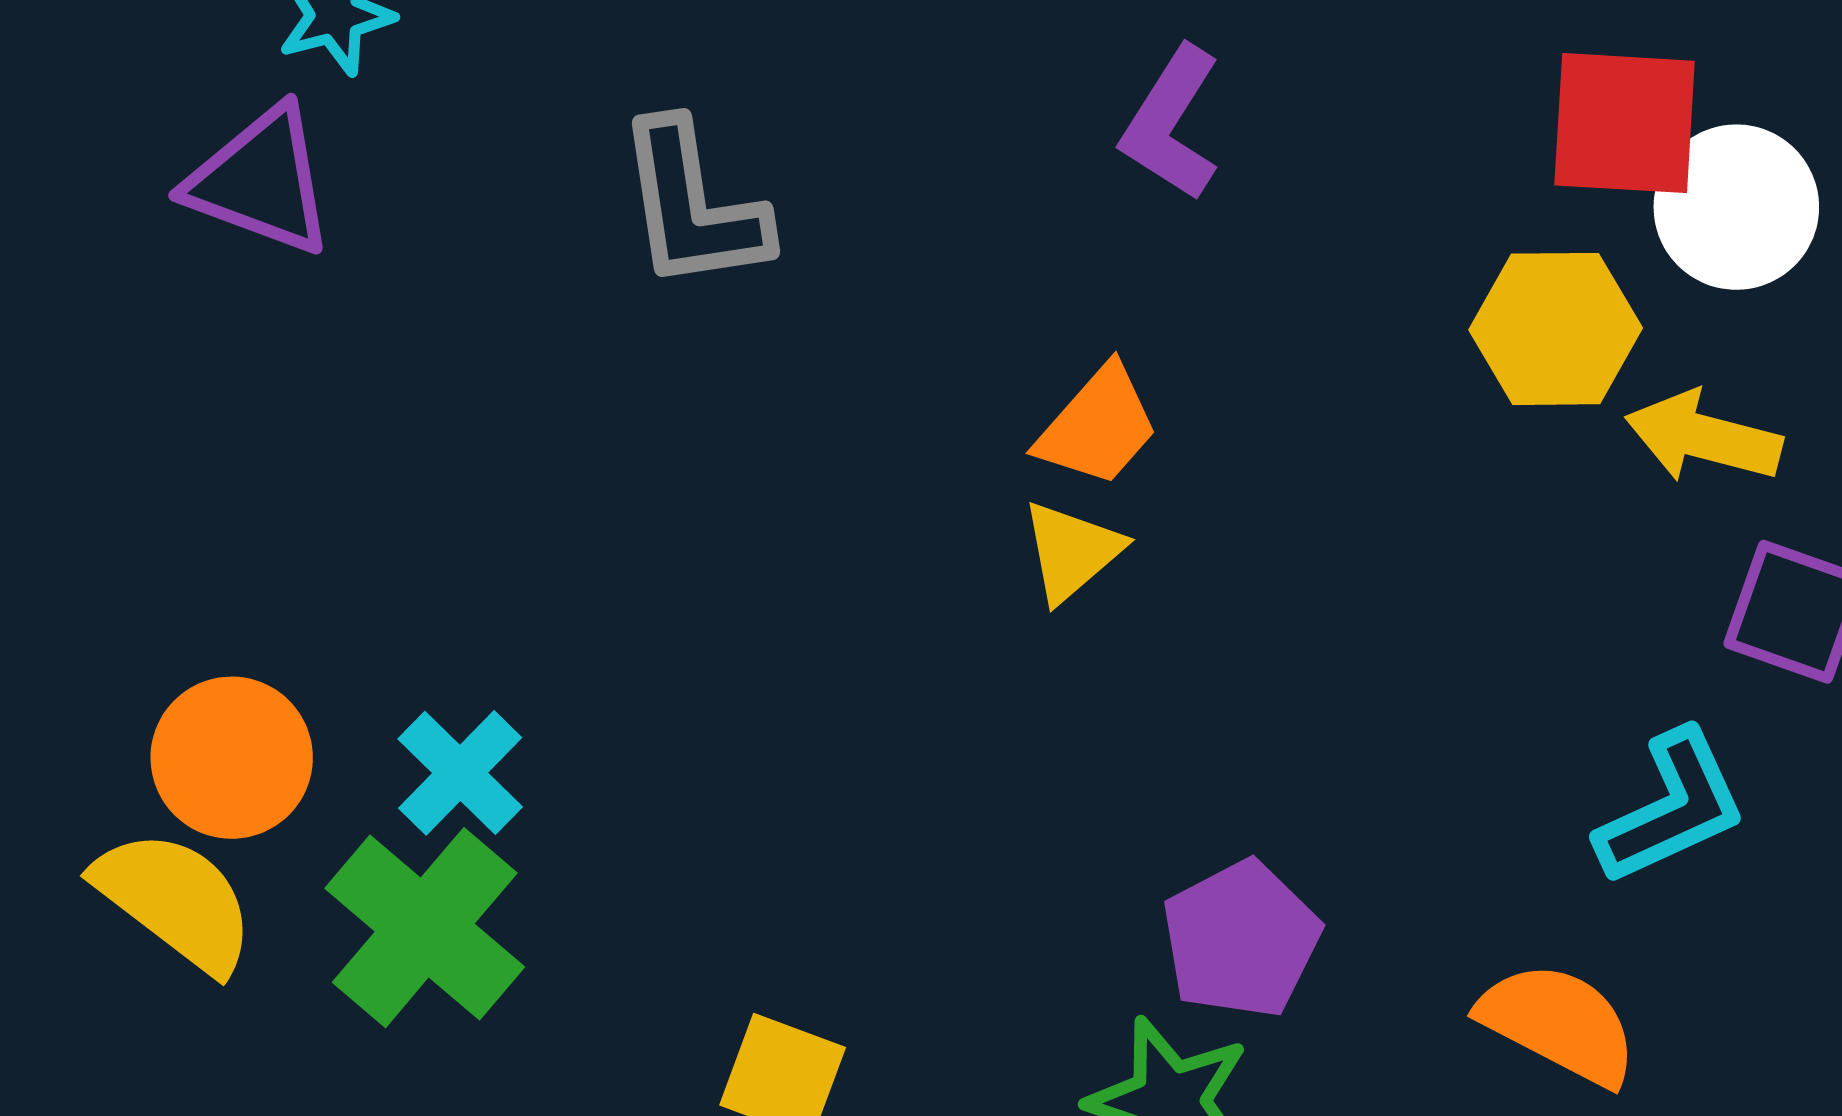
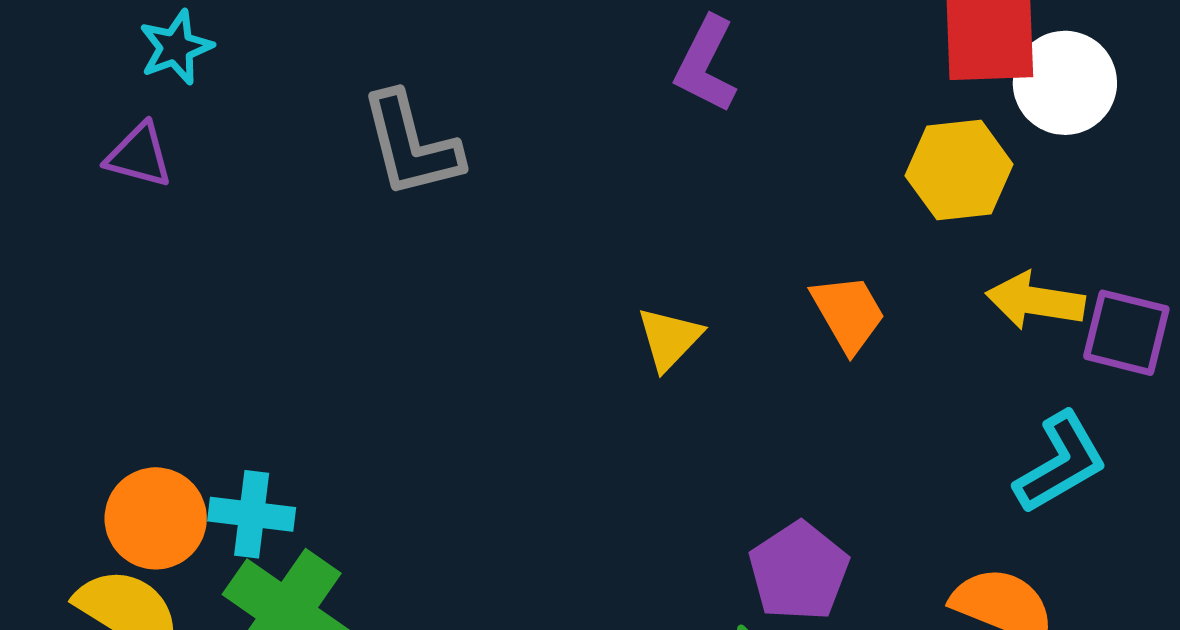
purple triangle: (261, 181) -> (139, 155), size x0.7
orange trapezoid: (1098, 426) -> (848, 313), moved, turned -66
yellow arrow: (1703, 437) -> (1035, 301), moved
cyan cross: (460, 773) -> (252, 514), moved, turned -32

